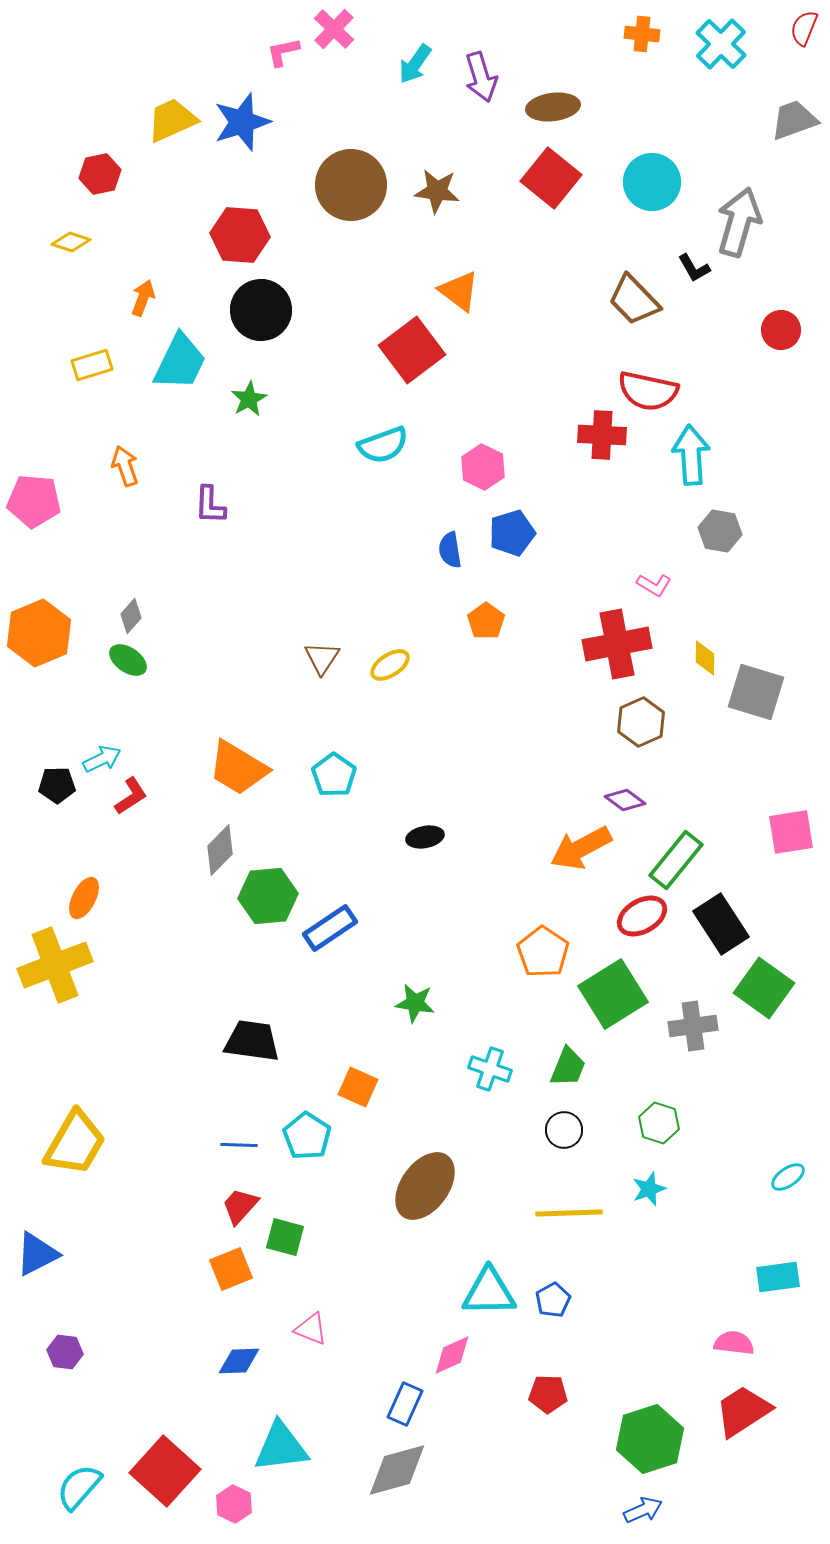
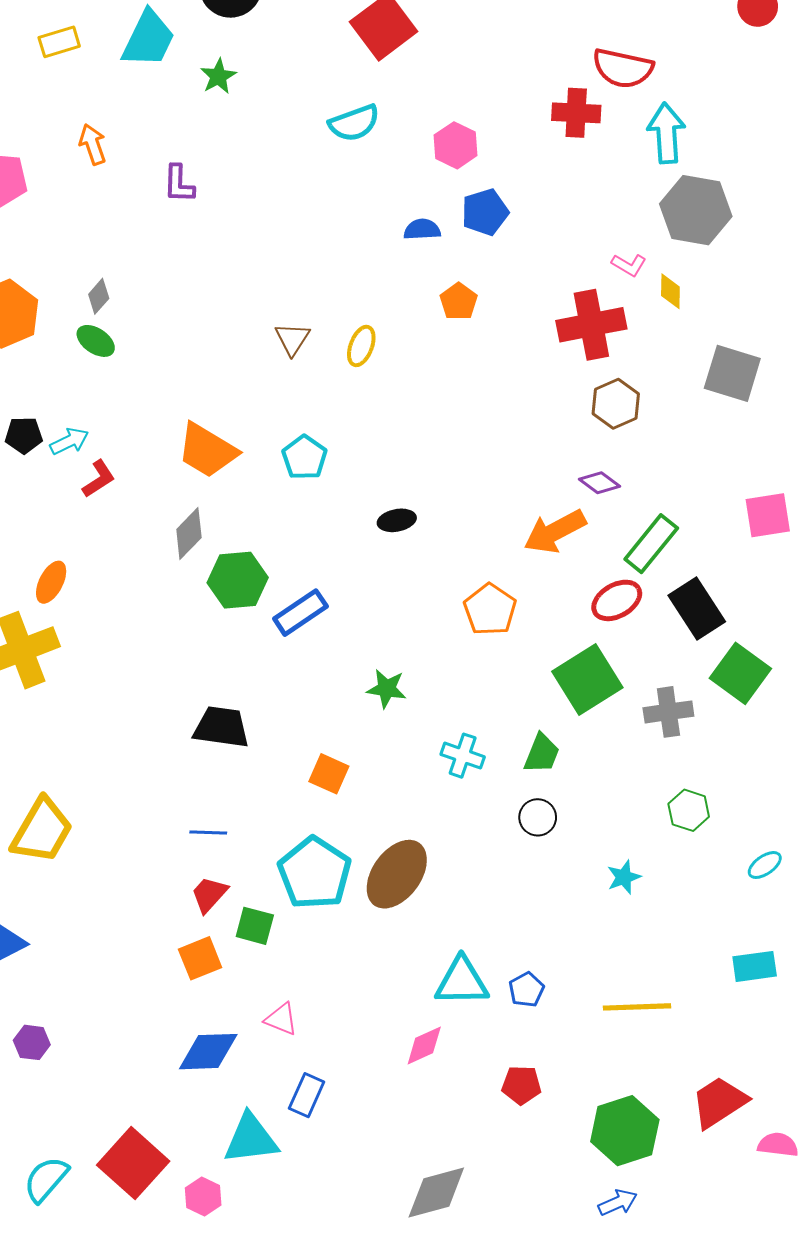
gray hexagon: (720, 531) -> (696, 210), size x1.6
blue semicircle: (450, 550) -> (422, 229), turned 96
yellow diamond: (705, 658) -> (670, 291), moved
yellow ellipse: (390, 665) -> (361, 346), turned -36
black pentagon: (57, 785) -> (24, 435), moved
orange pentagon: (543, 952) -> (490, 610), moved
green hexagon: (659, 1123) -> (689, 810), moved
cyan pentagon: (307, 1136) -> (315, 873), moved, size x1.5
yellow line: (569, 1213) -> (637, 1007), moved
pink semicircle: (734, 1343) -> (778, 1145), moved
blue diamond: (239, 1361) -> (208, 1052), size x1.4
blue rectangle: (405, 1404) -> (307, 1095), moved
gray diamond: (397, 1470) -> (436, 1192), moved

